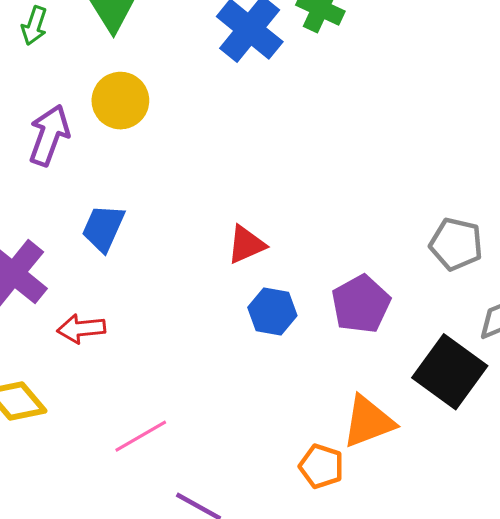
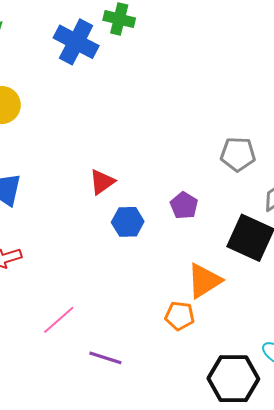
purple pentagon: (361, 304) -> (184, 205), size x0.7

